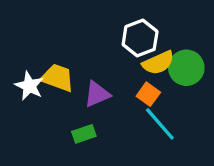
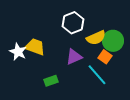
white hexagon: (140, 38) -> (73, 23), moved
purple triangle: (97, 94) -> (74, 57), moved
orange square: (148, 94) -> (105, 57), moved

